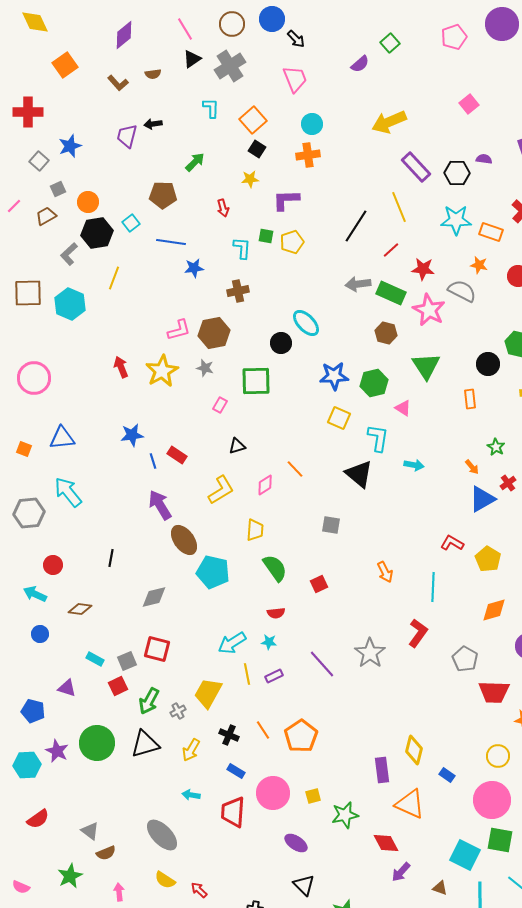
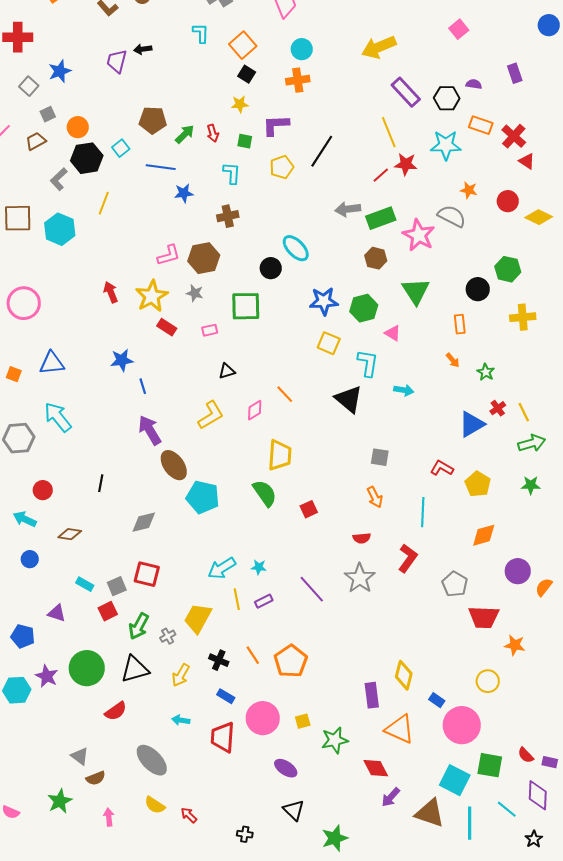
green arrow: (195, 162) -> (185, 134), moved
black line: (356, 226) -> (322, 151), moved
orange rectangle: (491, 232) -> (481, 125), moved
green square: (266, 236) -> (245, 141), moved
red star: (423, 269) -> (406, 164), moved
green rectangle: (391, 293) -> (381, 218), turned -44
pink rectangle: (220, 405) -> (210, 330), turned 49
red rectangle: (177, 455) -> (167, 327), moved
orange arrow: (472, 467) -> (453, 360), moved
gray square: (331, 525) -> (380, 457), moved
yellow trapezoid: (255, 530) -> (280, 455), moved, size x1.4
red semicircle: (276, 613) -> (362, 538), moved
pink circle: (492, 800) -> (462, 725), moved
red semicircle: (38, 819) -> (116, 711), moved
brown triangle: (440, 888) -> (430, 813), size x2.0

